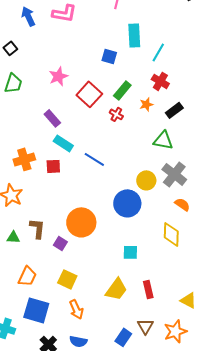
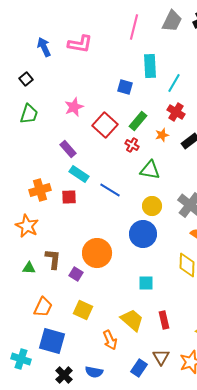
green triangle: (163, 140) -> (150, 170), moved
yellow circle: (146, 180) -> (152, 206), moved
yellow trapezoid: (116, 289) -> (132, 320), turned -85
orange arrow: (76, 309) -> (110, 340), moved

